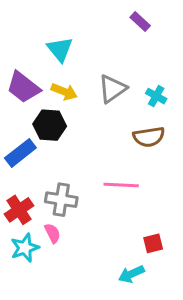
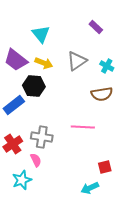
purple rectangle: (140, 22) -> (96, 27), moved
cyan star: (25, 248) -> (22, 180), moved

